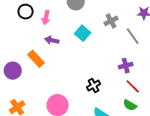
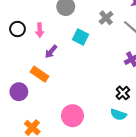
purple arrow: (52, 40) -> (51, 52), turned -48
black cross: (94, 86) -> (123, 93), moved

